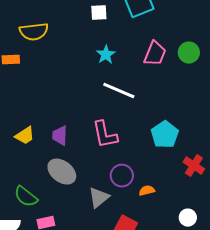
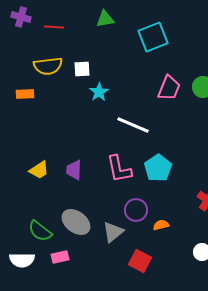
white square: (99, 13) -> (82, 69), moved
cyan star: (106, 55) -> (99, 92), moved
cyan pentagon: (165, 135) -> (158, 168), moved
gray ellipse: (62, 172) -> (76, 222), moved

